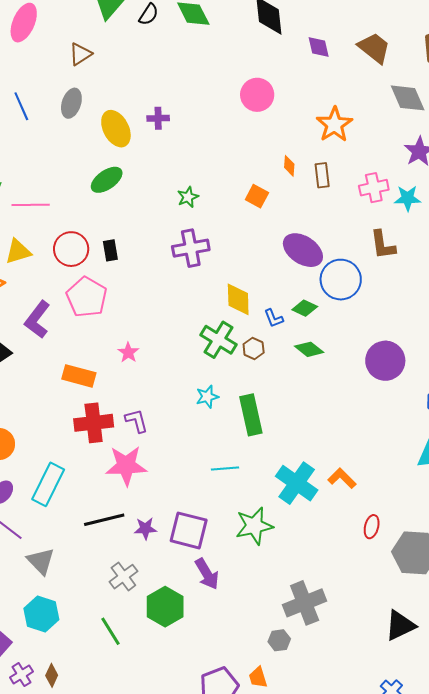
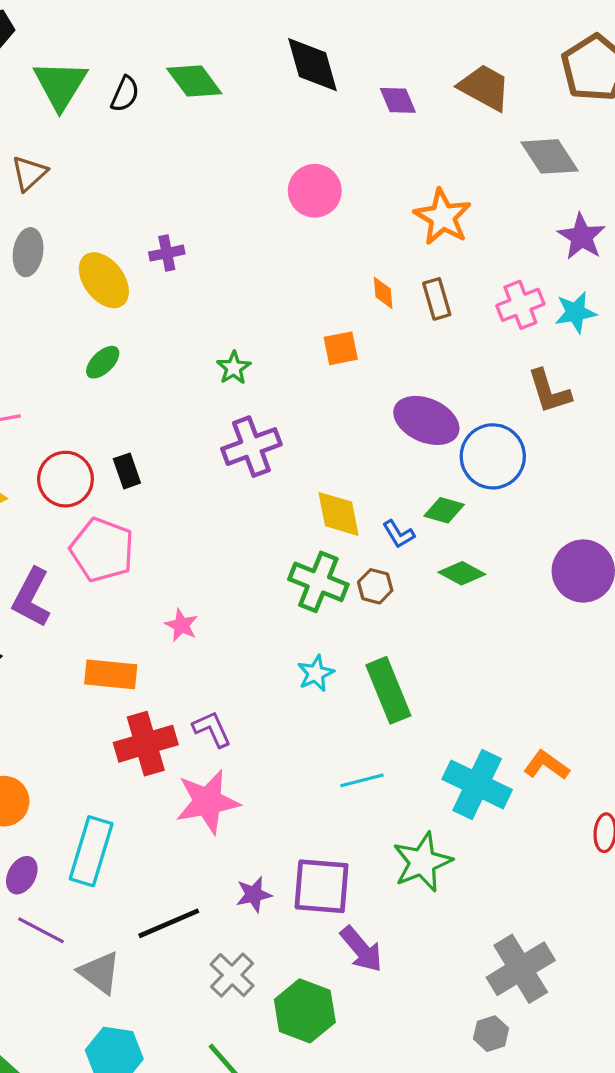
green ellipse: (107, 180) -> (103, 362), size x0.7
orange square: (257, 196) -> (341, 348), turned -30
black line: (104, 520) -> (169, 923), moved

